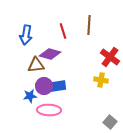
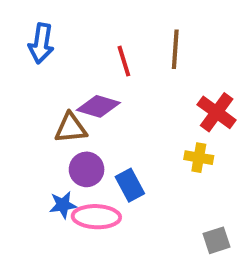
blue arrow: (26, 35) -> (41, 43), moved
blue rectangle: (58, 86) -> (130, 185), moved, turned 70
blue star: (30, 96) -> (63, 205), moved
gray square: (110, 122) -> (217, 240), turned 32

